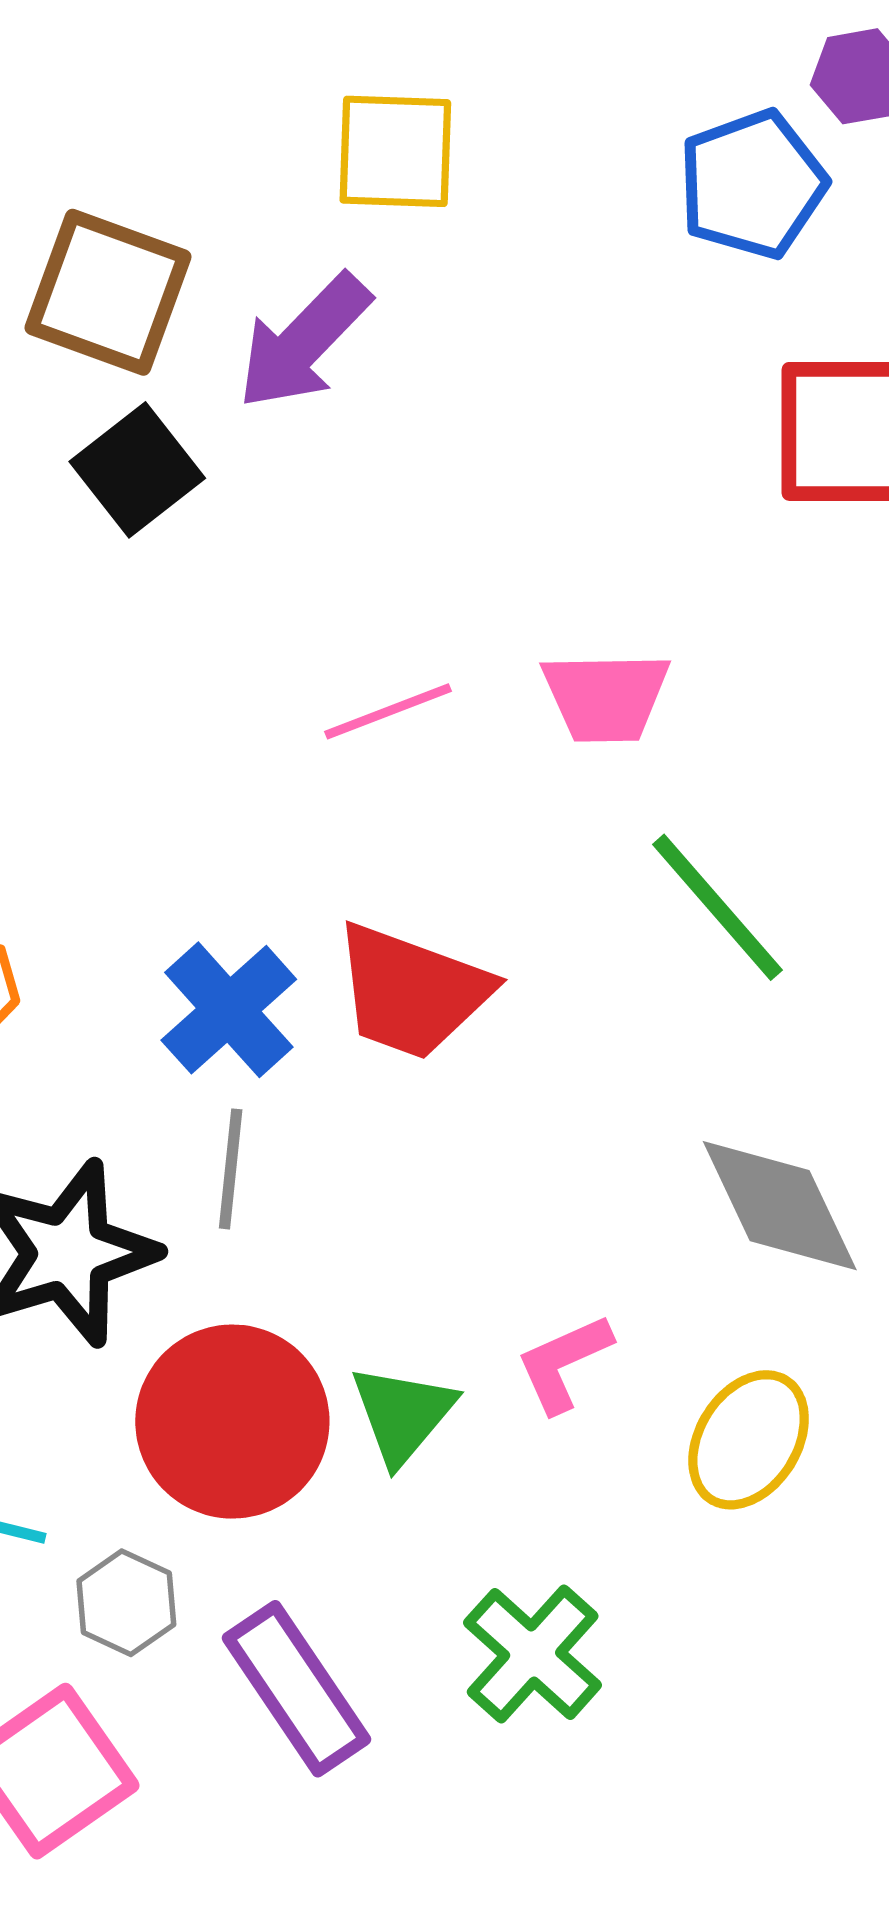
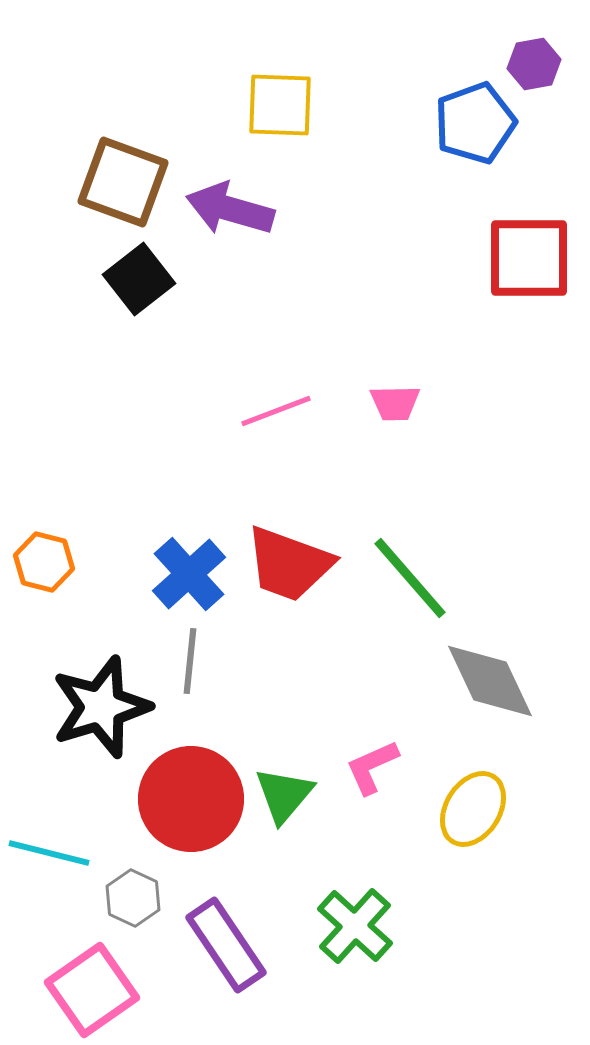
purple arrow: (304, 342) -> (230, 209), turned 62
pink trapezoid: (606, 697) -> (395, 403), size x0.7
green line: (717, 907) -> (410, 578), moved

